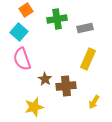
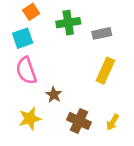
cyan square: (19, 32) -> (23, 38), turned 30
brown cross: (66, 86) -> (79, 121), moved, turned 30
yellow star: (34, 107) -> (30, 119), moved

